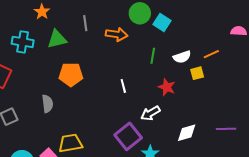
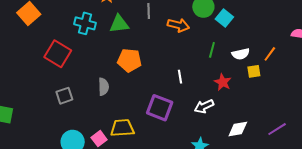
orange line: (211, 54) -> (270, 54), turned -35
purple line: (226, 129) -> (277, 129), turned -36
purple square: (128, 136) -> (160, 108), moved, turned -36

